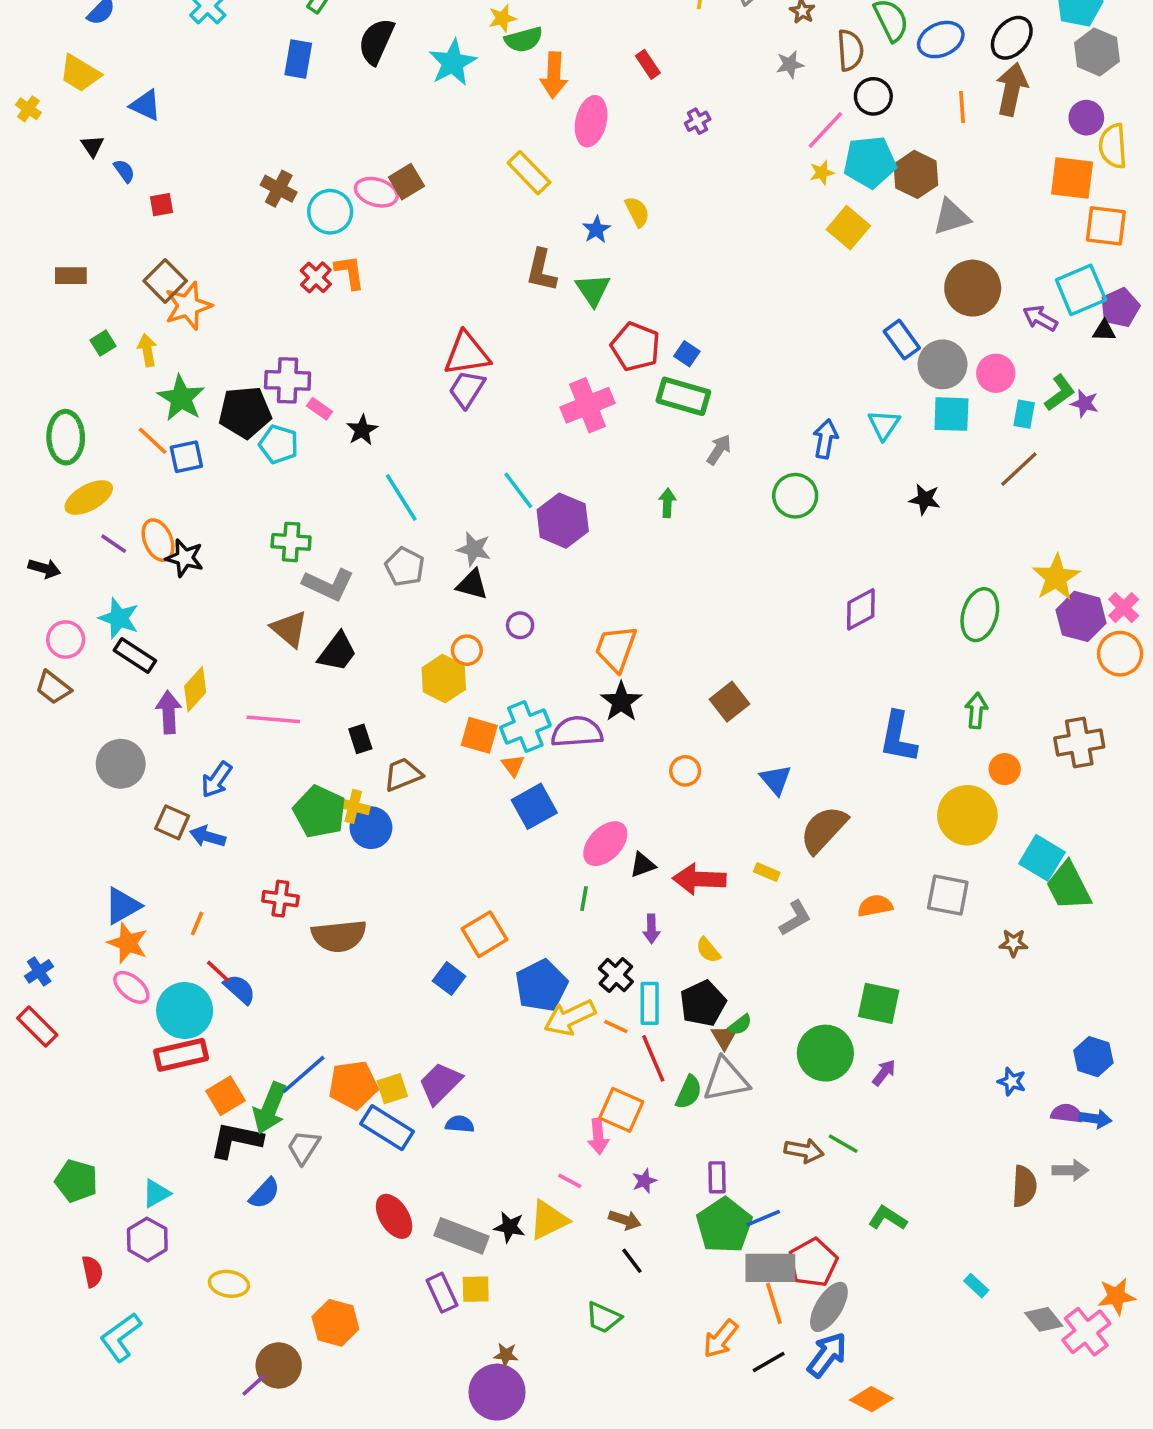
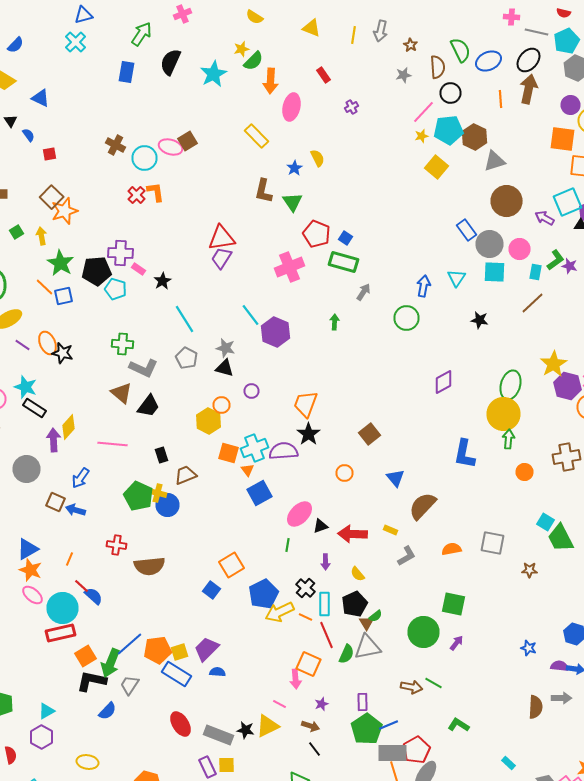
green semicircle: (524, 40) -> (254, 61), turned -30
yellow circle: (967, 815) -> (504, 414), moved
cyan square: (1042, 858) -> (546, 522), size x0.7

